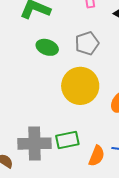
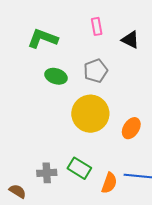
green rectangle: (67, 140) -> (79, 168), turned 45
gray cross: (35, 144) -> (47, 173), size x0.6

